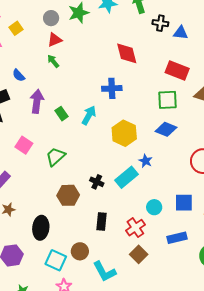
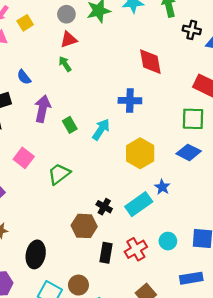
brown hexagon: (68, 195) -> (84, 226), moved
red cross: (135, 228) -> (136, 249), moved

